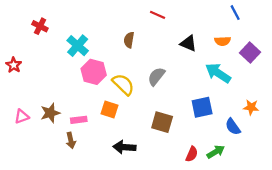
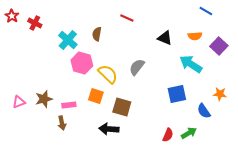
blue line: (235, 13) -> (206, 11), turned -32
red line: (158, 15) -> (127, 18), moved
brown semicircle: (129, 40) -> (97, 34), moved
red star: (14, 65) -> (12, 16), moved
brown square: (162, 122) -> (122, 107), moved

